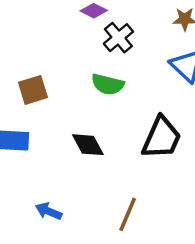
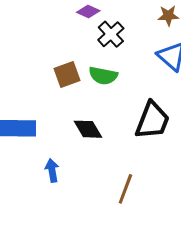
brown square: (33, 90) -> (67, 74), moved
blue arrow: (49, 211) -> (52, 170), moved, turned 60

